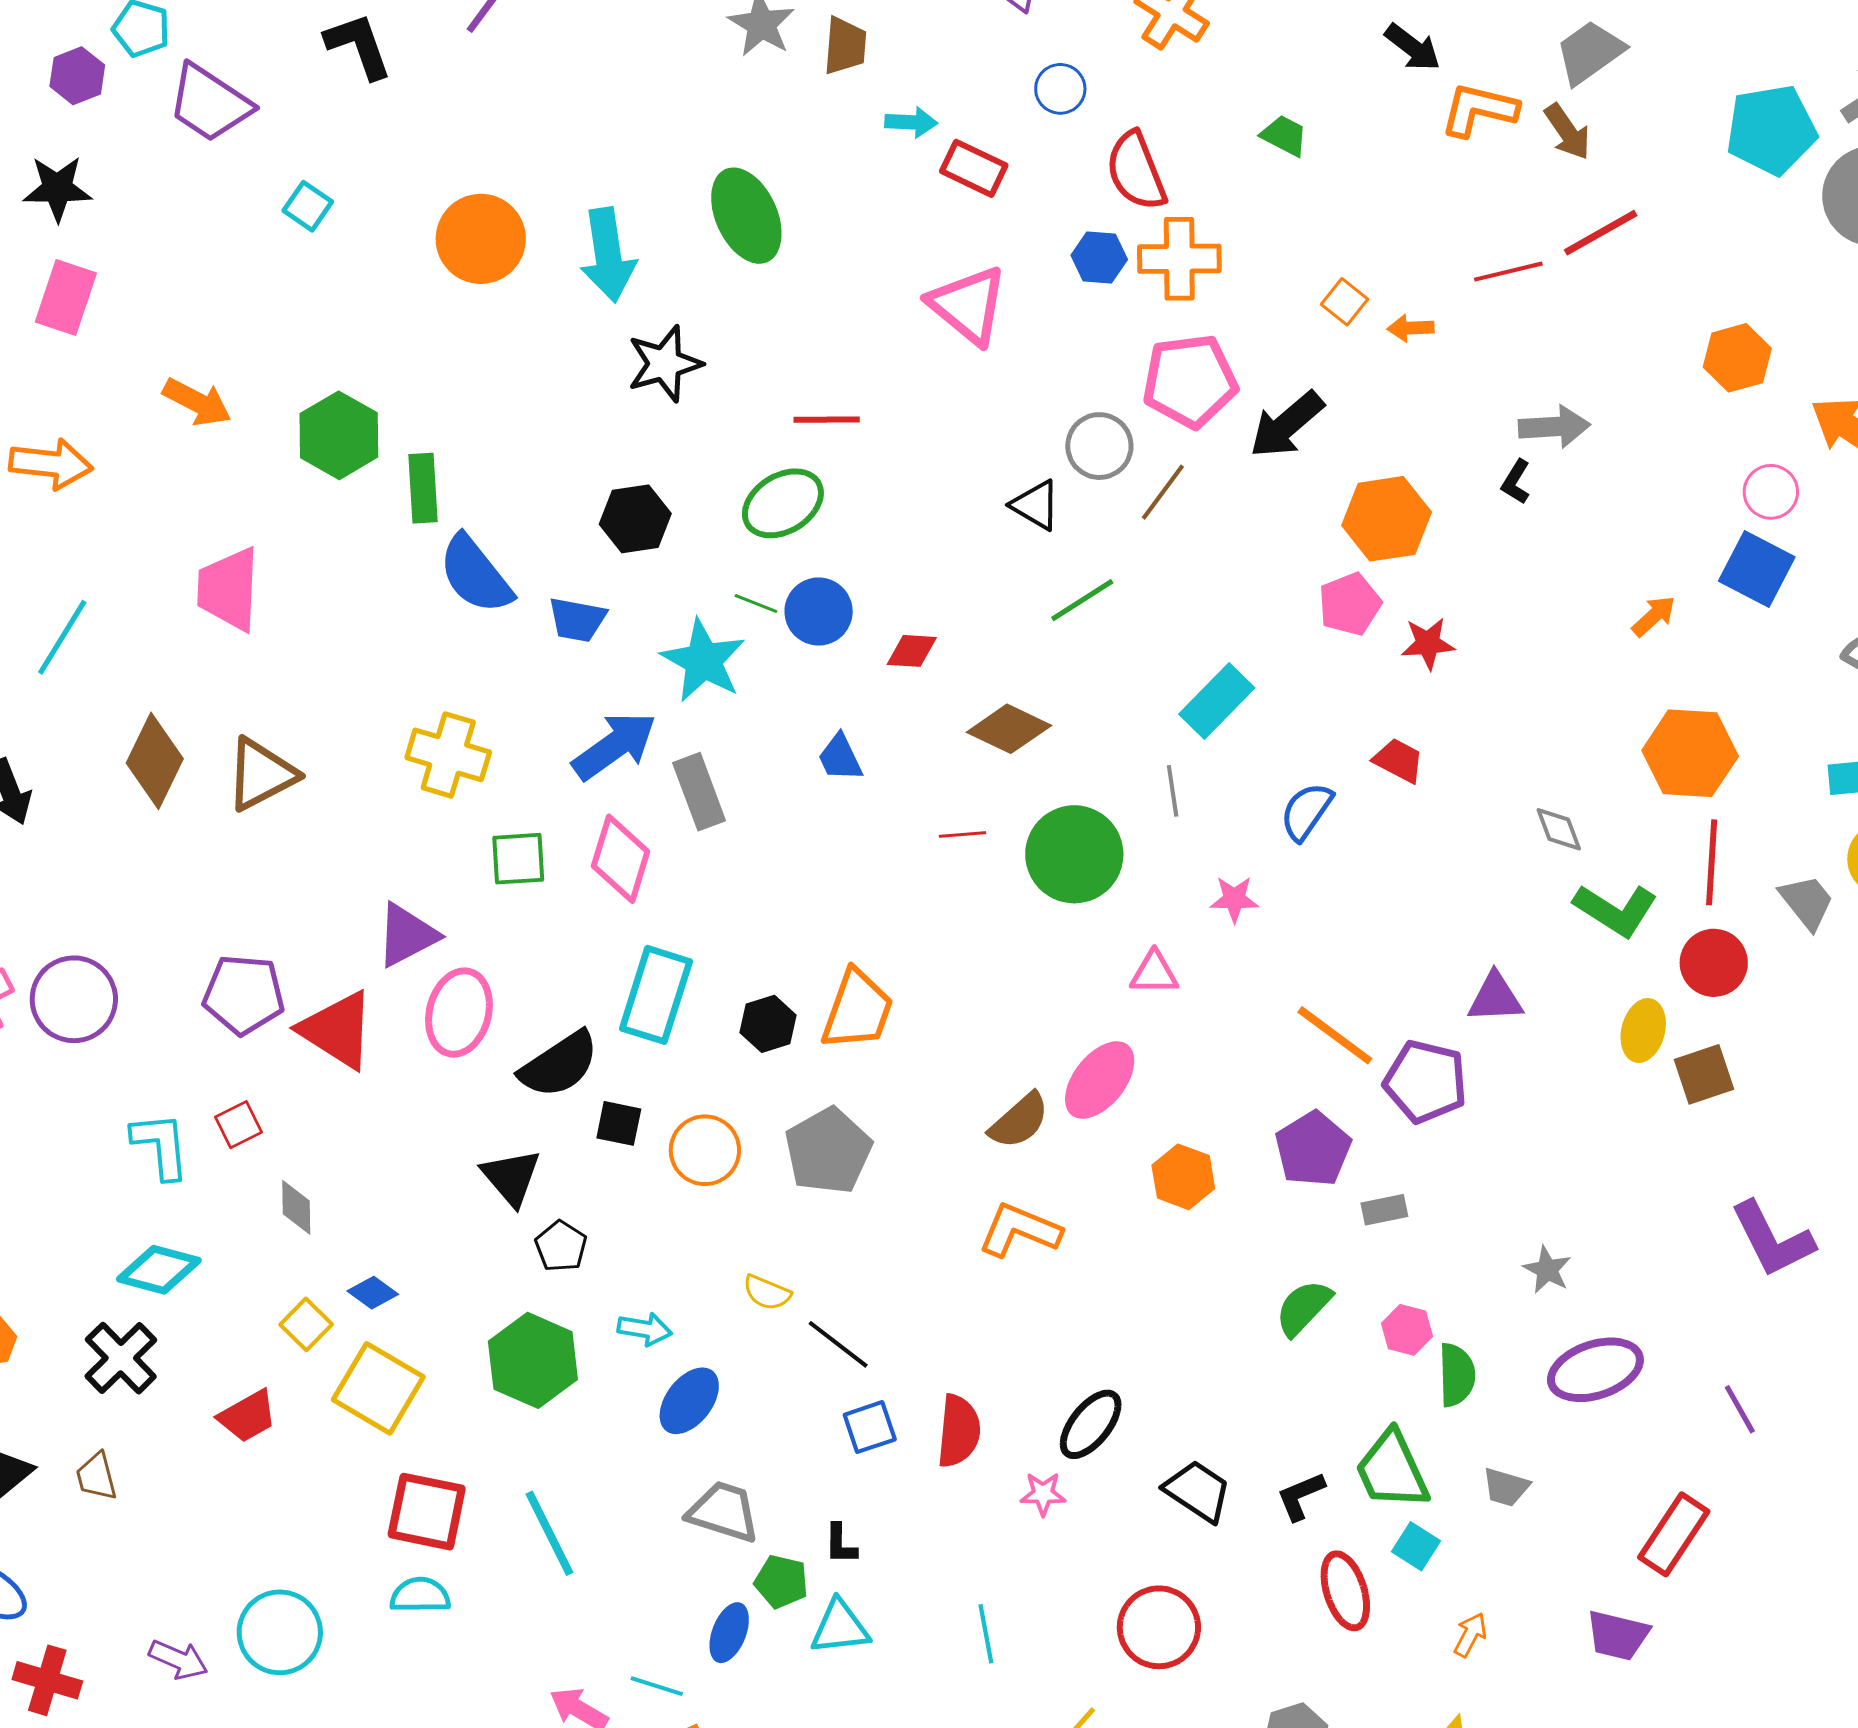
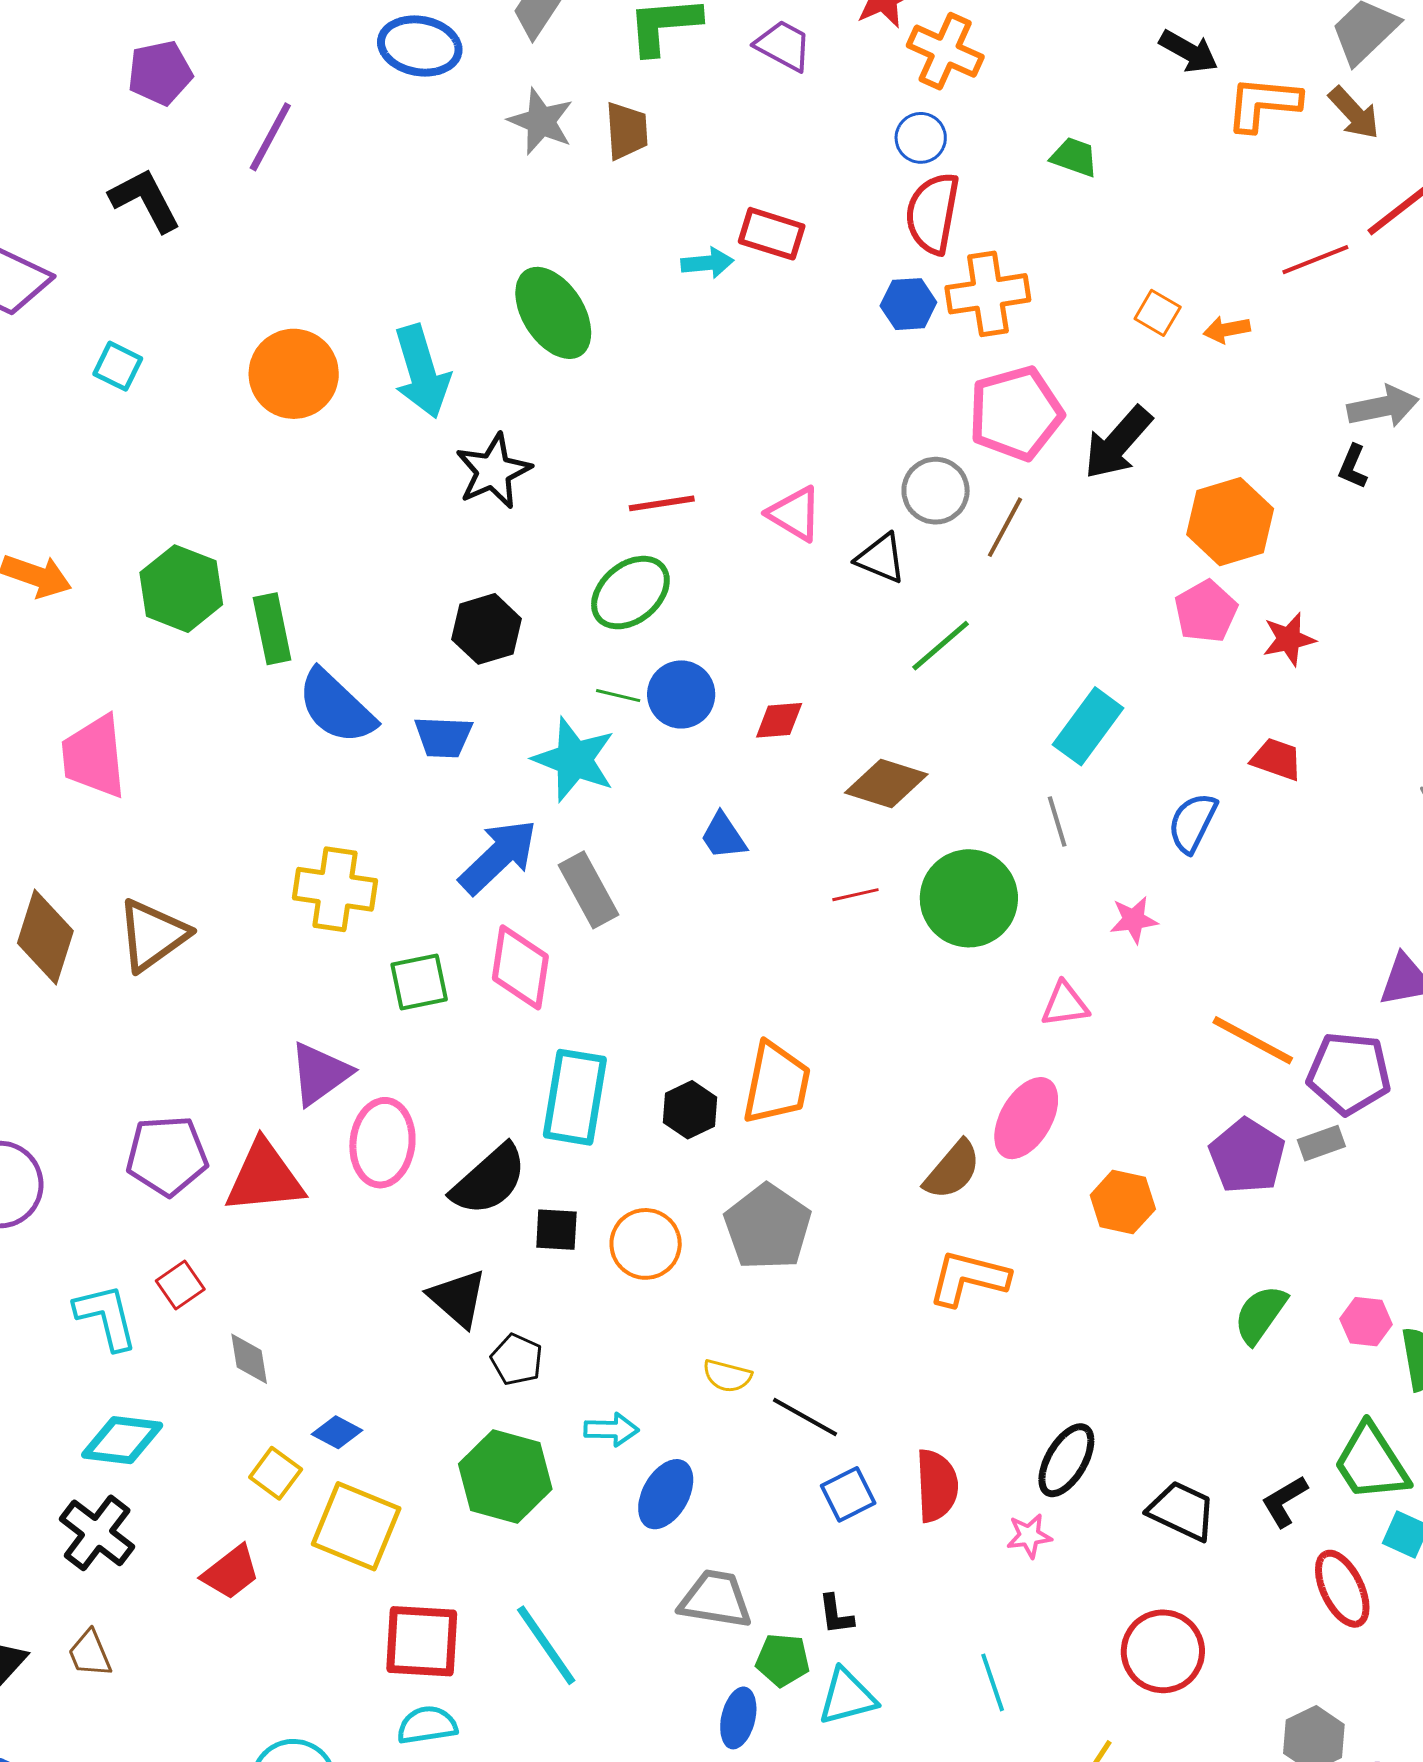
blue circle: (1060, 89) -> (921, 138), moved
cyan arrow: (911, 122) -> (707, 263), moved
red semicircle: (1136, 171) -> (933, 213), turned 40
pink triangle: (968, 305) -> (795, 514), moved, size x0.7
red triangle: (337, 1030) -> (264, 1177), turned -30
gray rectangle: (1384, 1210) -> (1321, 1143), moved

